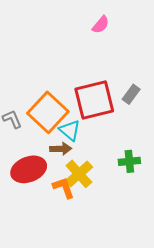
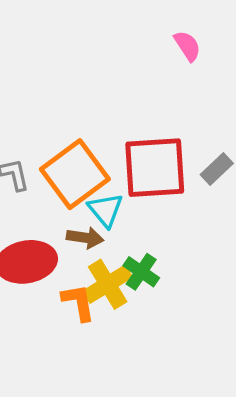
pink semicircle: (101, 25) -> (187, 46), turned -84
green cross: (129, 161) -> (141, 272), moved, turned 30

